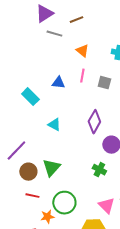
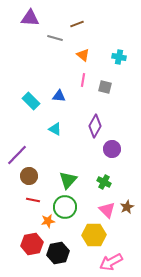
purple triangle: (44, 14) -> (30, 18), moved, turned 36
blue triangle: (58, 83) -> (59, 96), moved
green triangle: (51, 168) -> (68, 180), moved
green cross: (99, 170) -> (104, 182), moved

